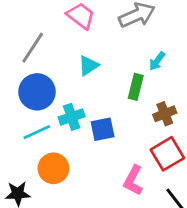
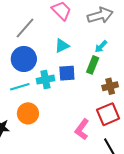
cyan arrow: (157, 61) -> (101, 46), moved
blue square: (103, 129) -> (67, 73), moved

